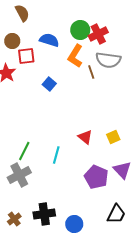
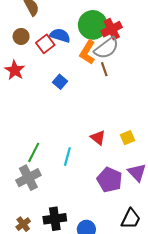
green circle: (80, 30) -> (93, 25), size x1.4
red square: (26, 56) -> (45, 44), moved, turned -30
gray semicircle: (108, 60) -> (106, 48), moved, turned -45

